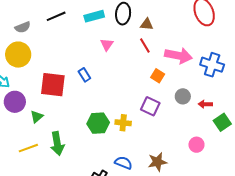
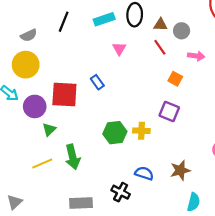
black line: (56, 16) -> (64, 22), turned -42
pink arrow: (178, 56) -> (196, 56), size x0.6
gray circle: (183, 96) -> (182, 31), moved
purple circle: (15, 102) -> (35, 106), moved

